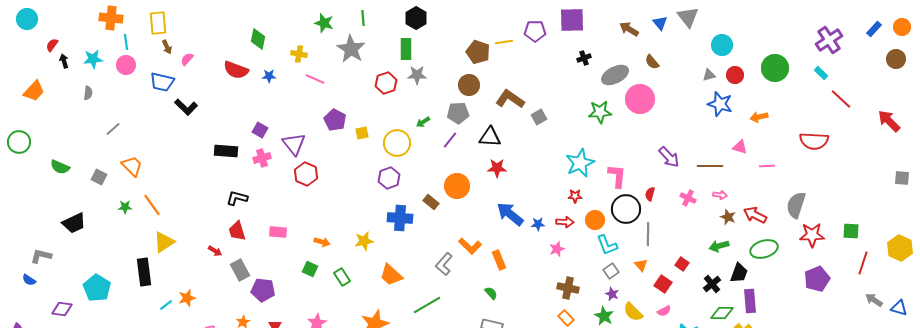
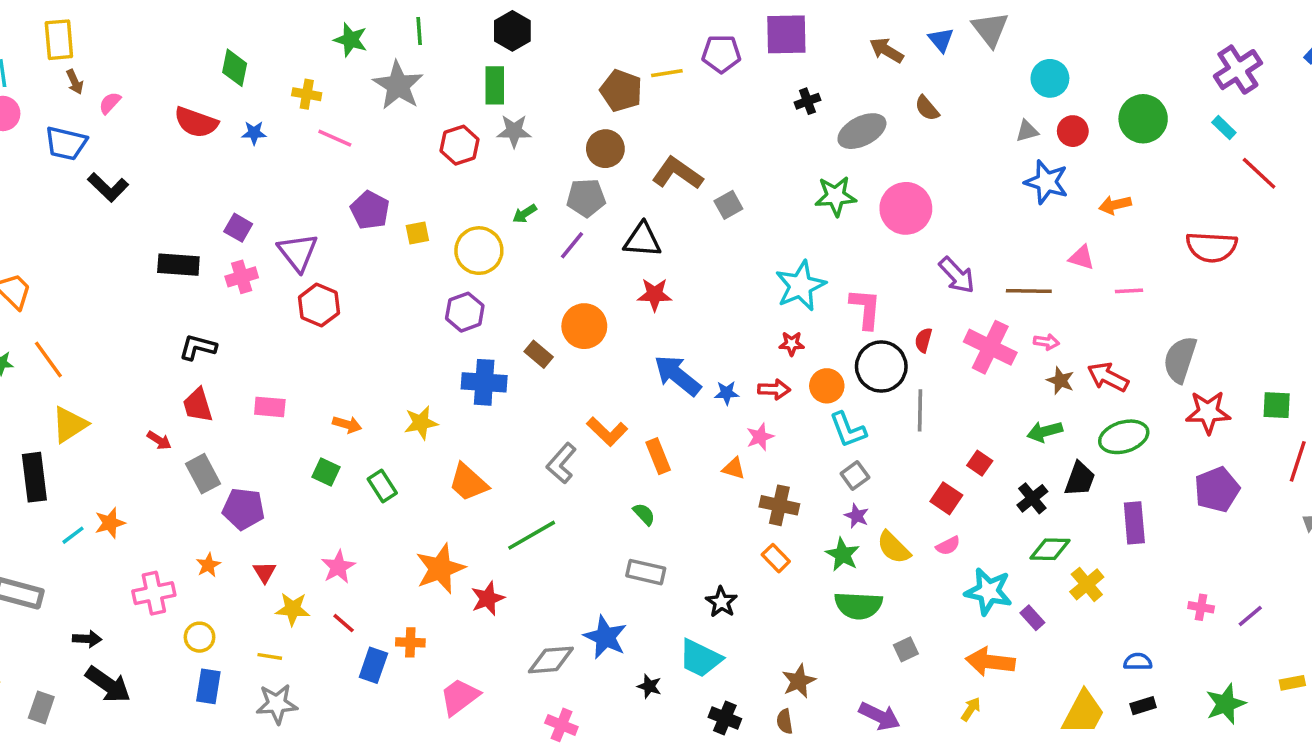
pink circle: (640, 99) -> (906, 208), moved
pink cross: (688, 198) -> (990, 347), size x1.8
orange triangle: (641, 265) -> (734, 468), moved, turned -32
purple rectangle: (750, 301) -> (1134, 523), moved

